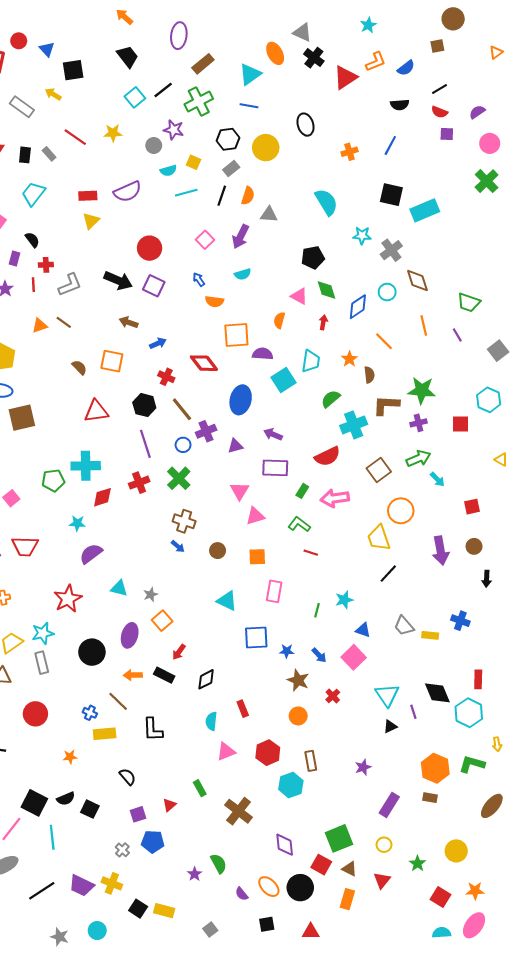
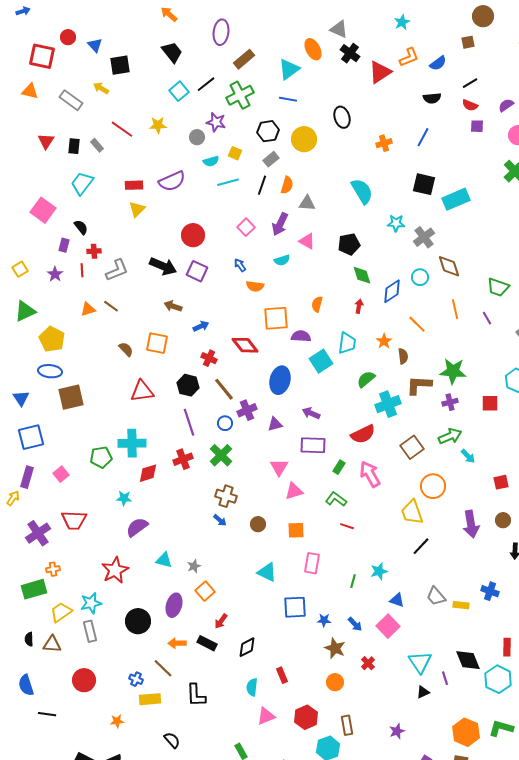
pink triangle: (299, 296) -> (307, 241), moved
pink arrow: (335, 498) -> (370, 474), turned 68

